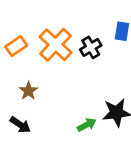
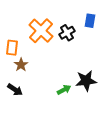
orange rectangle: (16, 46) -> (12, 48), moved, turned -49

